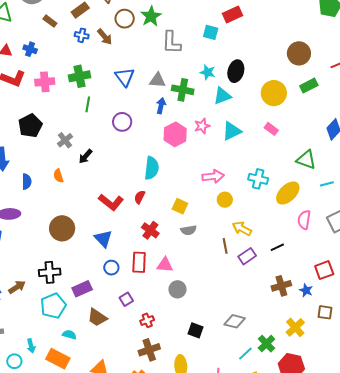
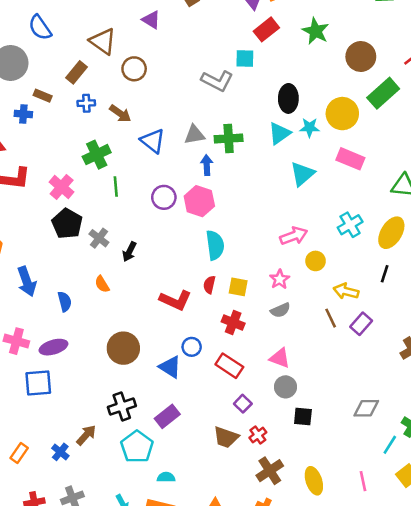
green star: (151, 16) -> (316, 31), moved
brown arrow: (105, 37) -> (120, 114), moved
gray L-shape: (171, 42) -> (217, 81), moved, turned -50
blue cross: (30, 49) -> (23, 114), moved
cyan star: (208, 72) -> (310, 128), moved
pink cross: (45, 82) -> (62, 187), moved, turned -30
green rectangle: (309, 86) -> (383, 93), size x1.4
black pentagon: (30, 126) -> (67, 224), moved
pink star: (202, 126) -> (280, 279), moved
pink rectangle: (271, 129) -> (350, 159), size x1.5
pink hexagon: (175, 134) -> (199, 201), moved
cyan cross: (258, 179) -> (350, 225), turned -30
yellow square: (180, 206) -> (238, 287), moved
blue triangle: (103, 239) -> (170, 367), moved
black line: (277, 247) -> (385, 274), moved, turned -32
red rectangle: (139, 262) -> (229, 366), turned -45
pink triangle: (165, 265) -> (280, 358), moved, turned 30
blue circle: (111, 268) -> (192, 347), moved
purple square: (126, 299) -> (243, 404), moved
brown trapezoid: (97, 317) -> (226, 437), moved
black square: (195, 330) -> (303, 417), moved

